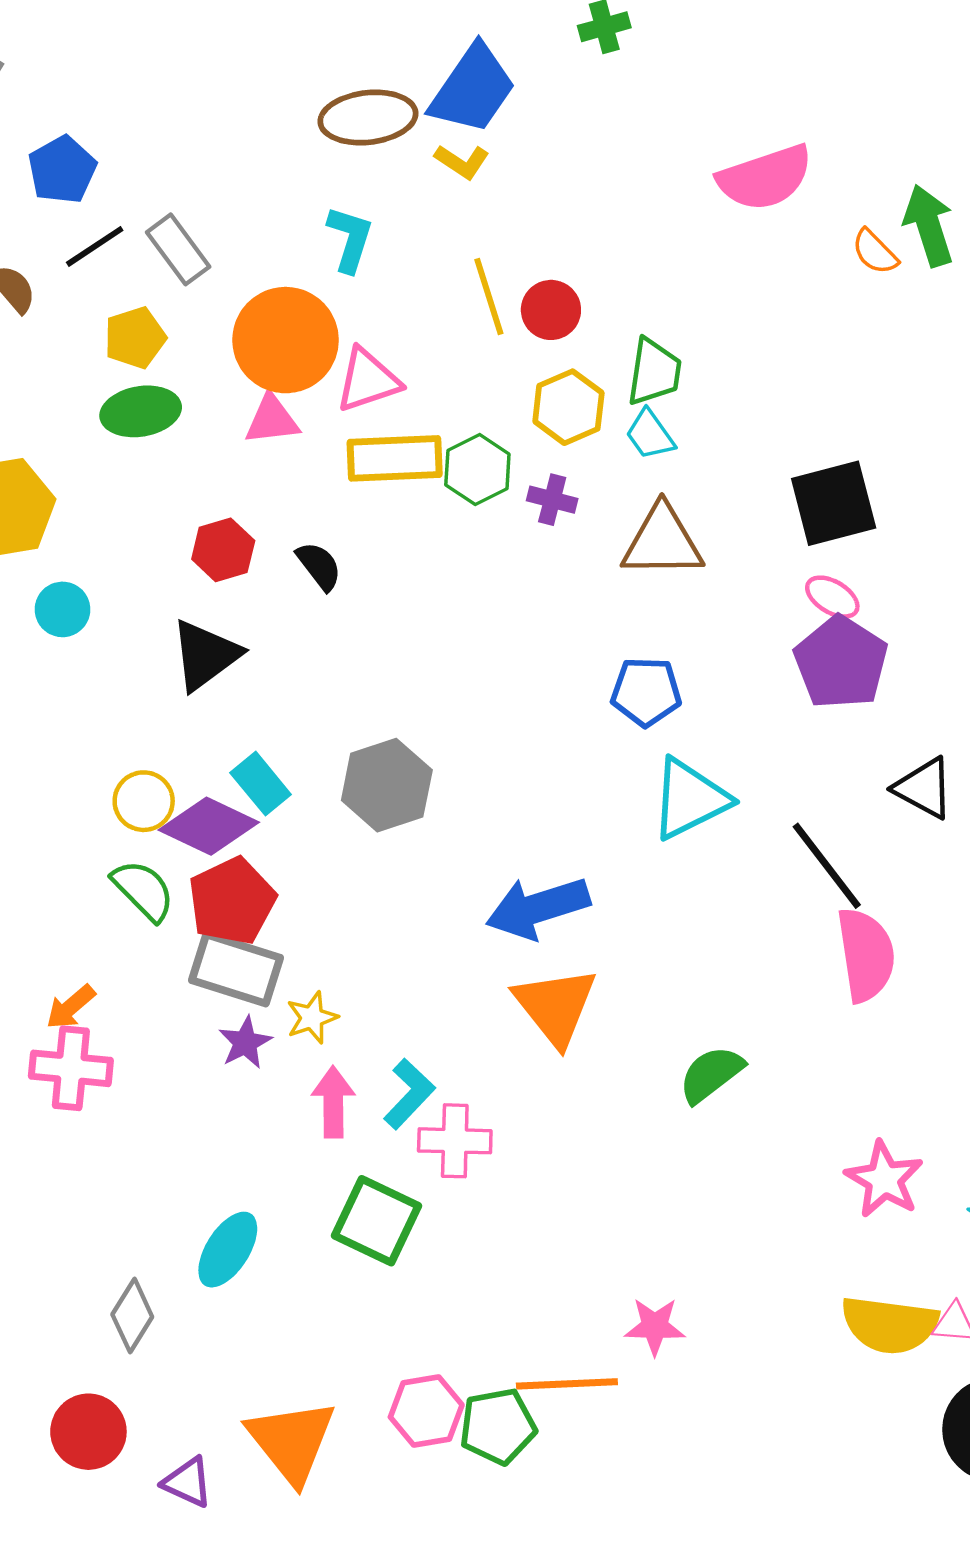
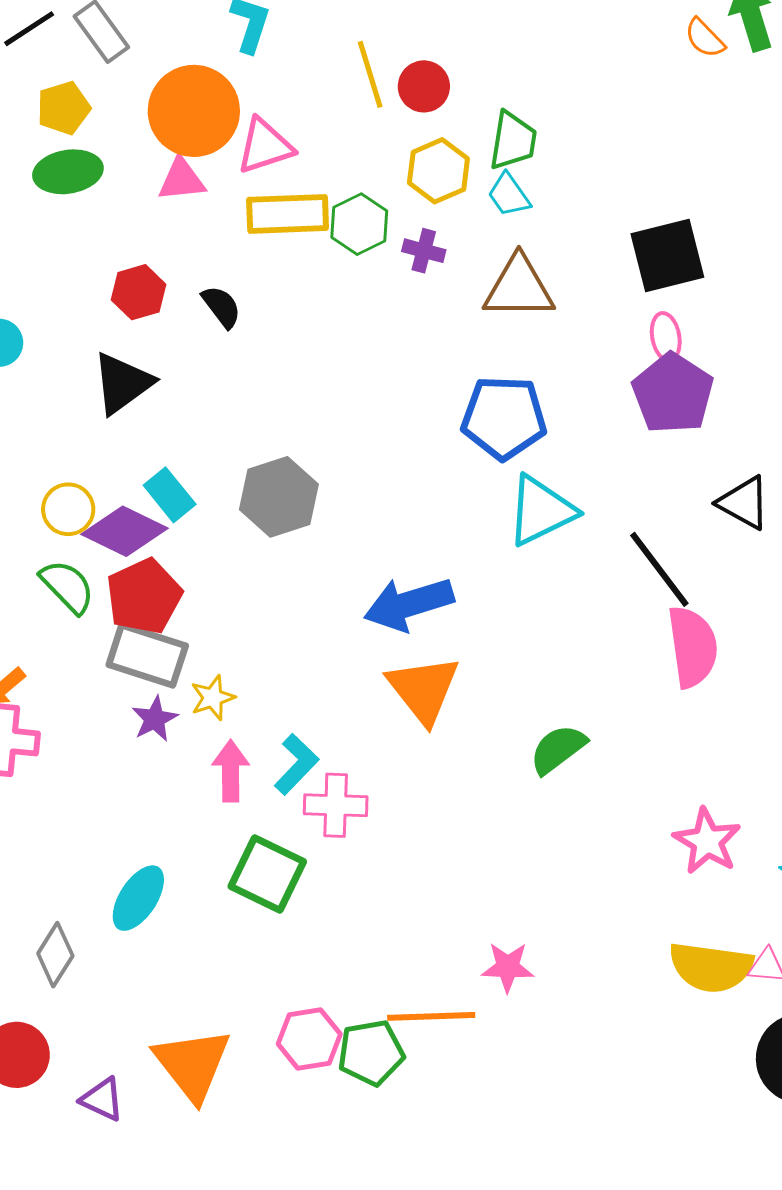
pink ellipse: (832, 597) -> (666, 337), turned 48
blue pentagon: (646, 692) -> (504, 418), size x1.4

